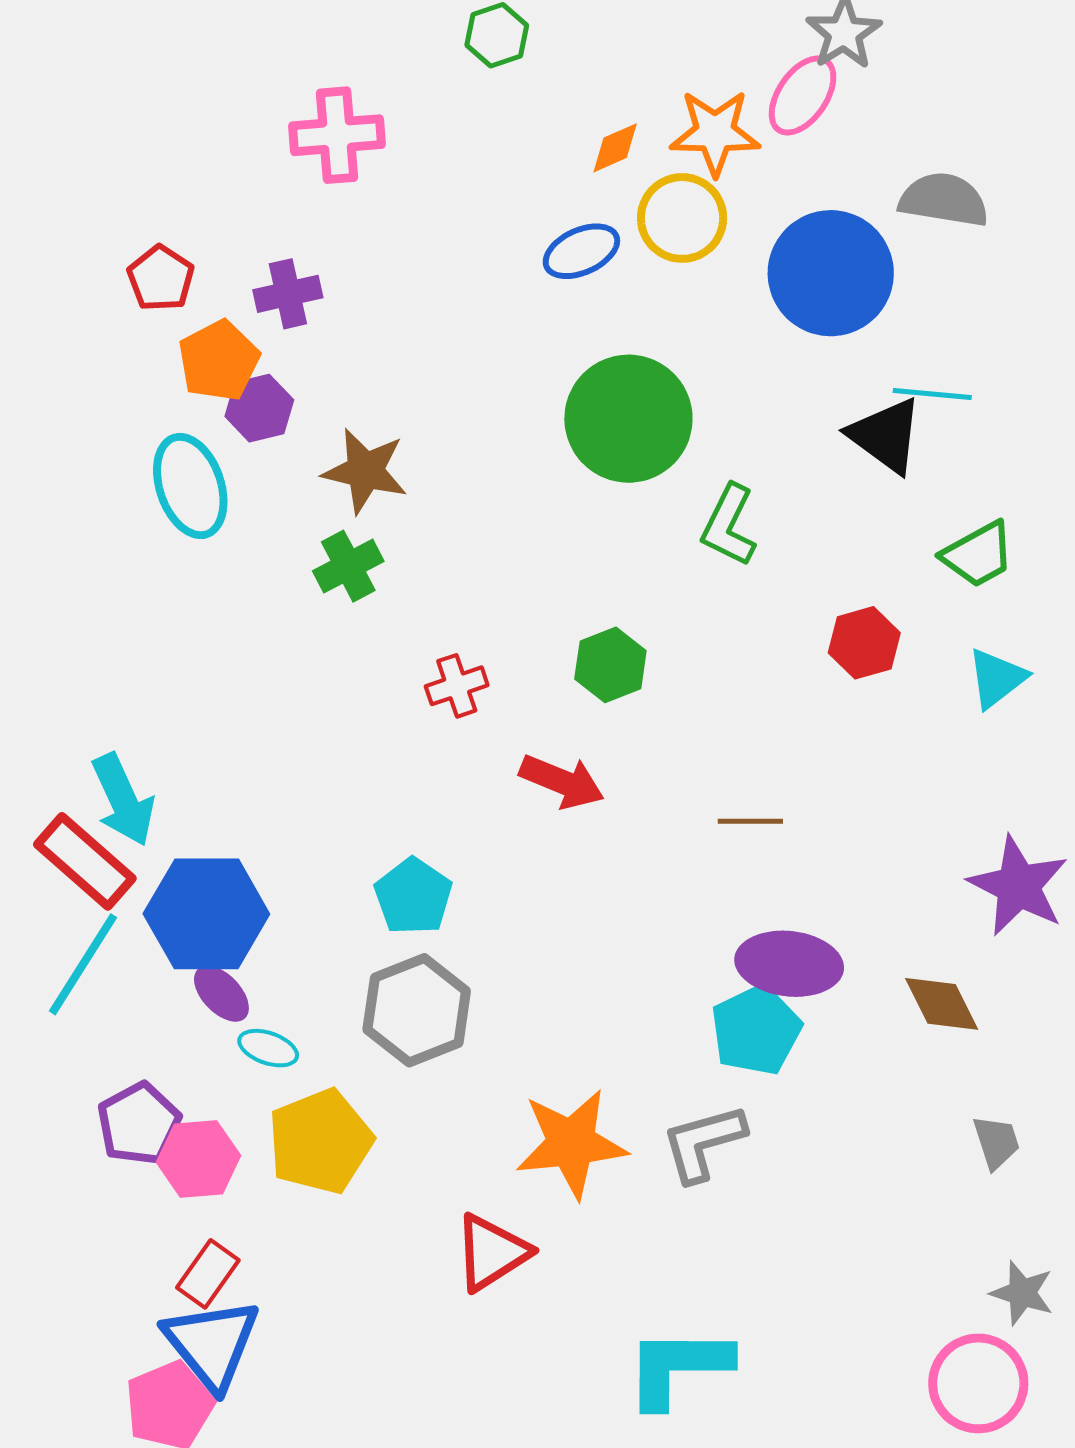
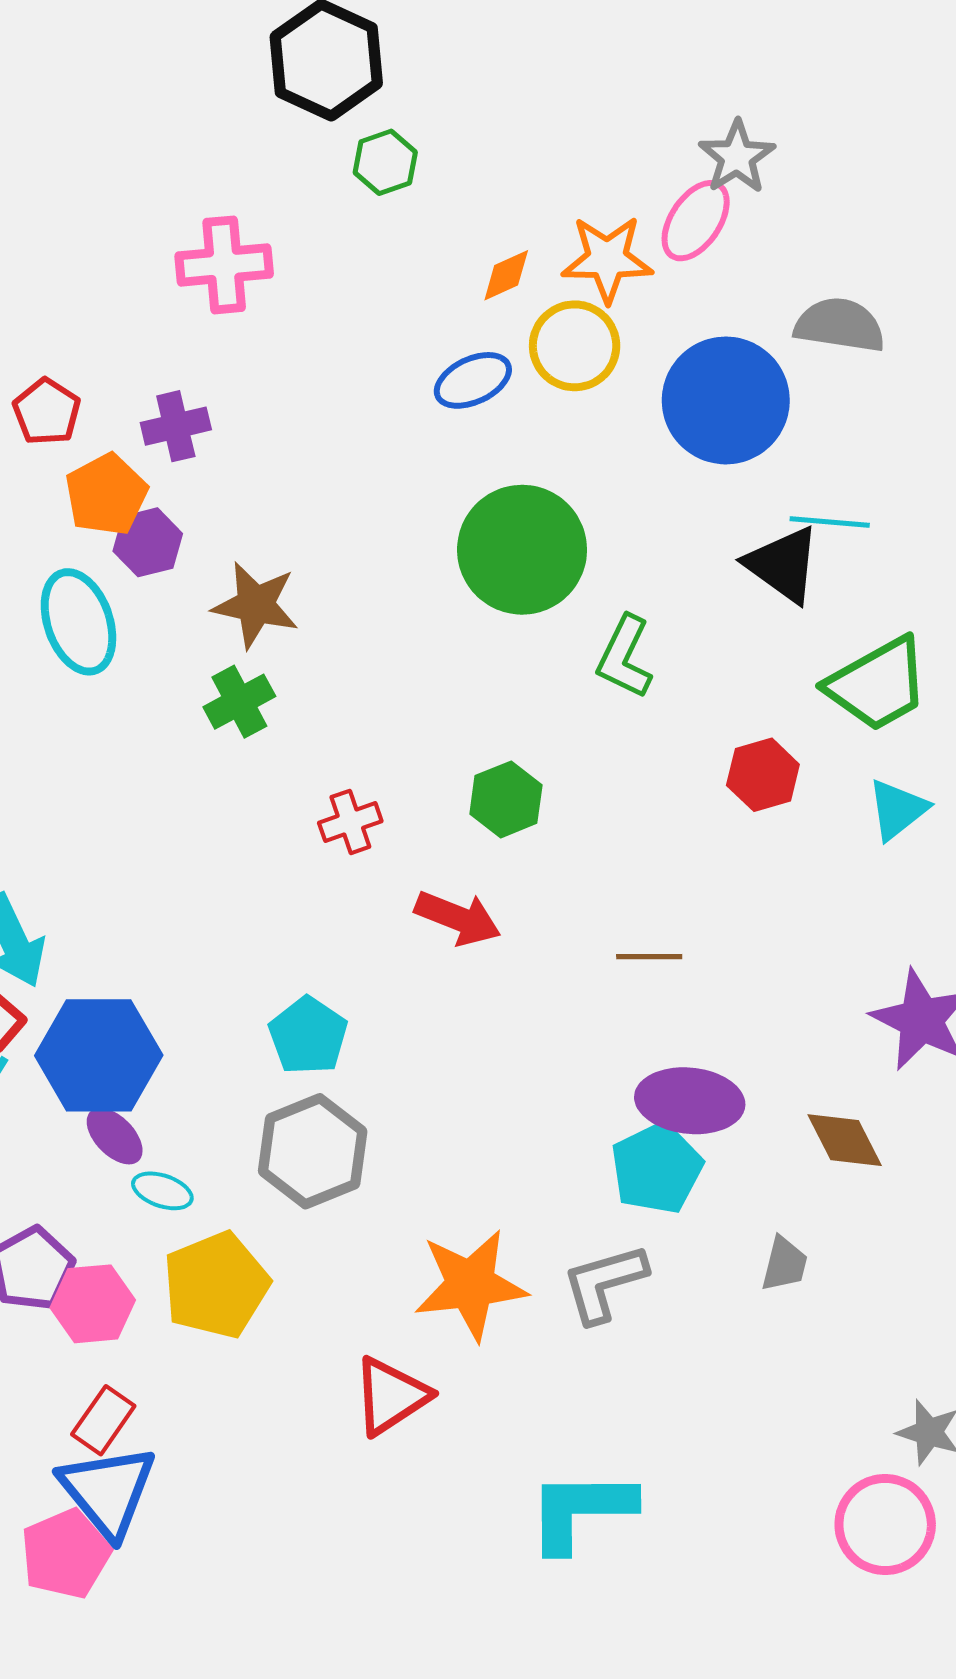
green trapezoid: (978, 554) -> (878, 684), size x1.4
gray trapezoid: (996, 1142) -> (784, 1264), moved, turned 32

